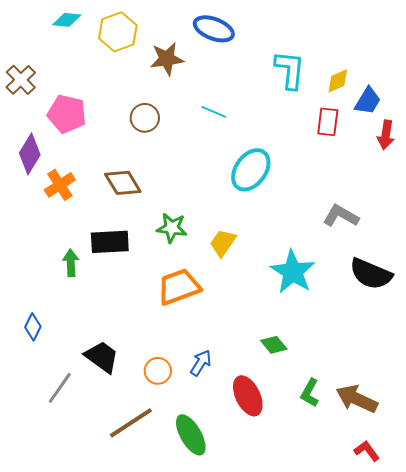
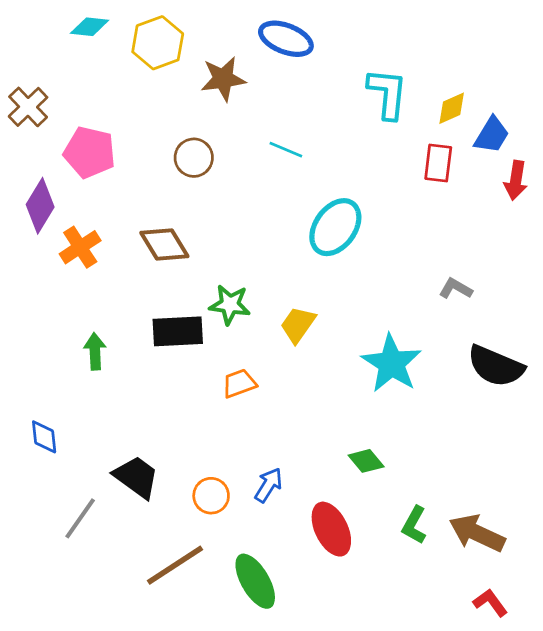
gray L-shape: (341, 216) -> (456, 289), size x0.7
black rectangle: (110, 242) -> (178, 331), moved
orange trapezoid: (179, 287) -> (239, 383), size x0.6
blue diamond: (33, 327) -> (44, 437), turned -32

